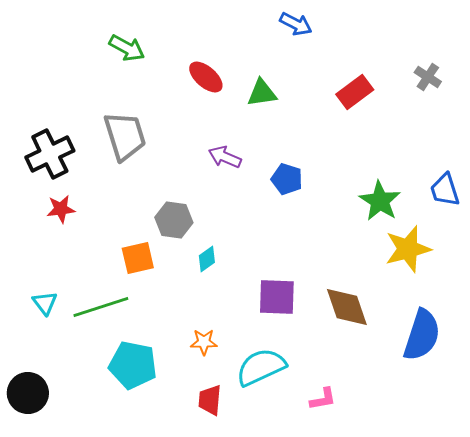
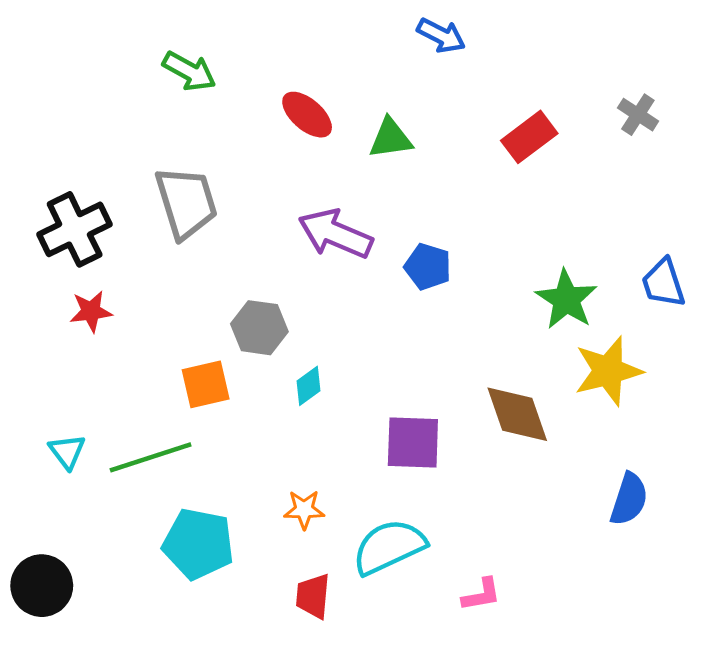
purple arrow: (225, 157) -> (335, 234), size x1.5
brown diamond: (347, 307) -> (517, 414), moved
blue semicircle: (422, 335) -> (629, 499), size x0.7

